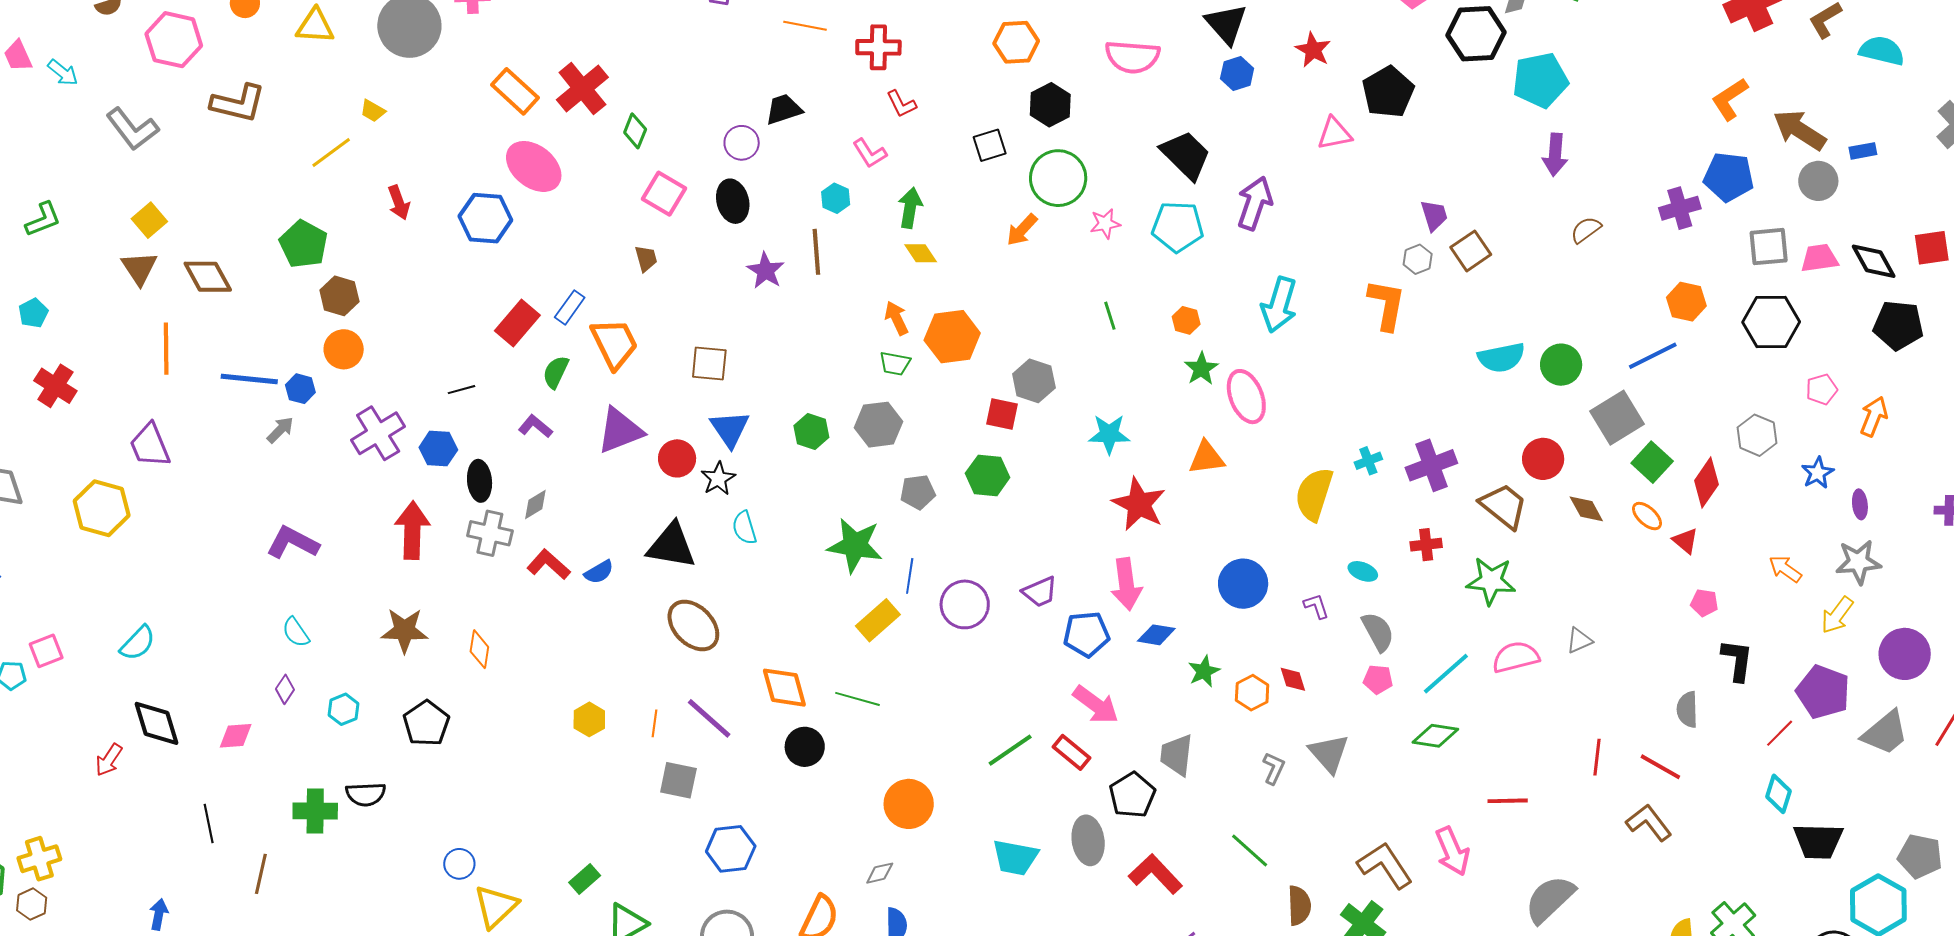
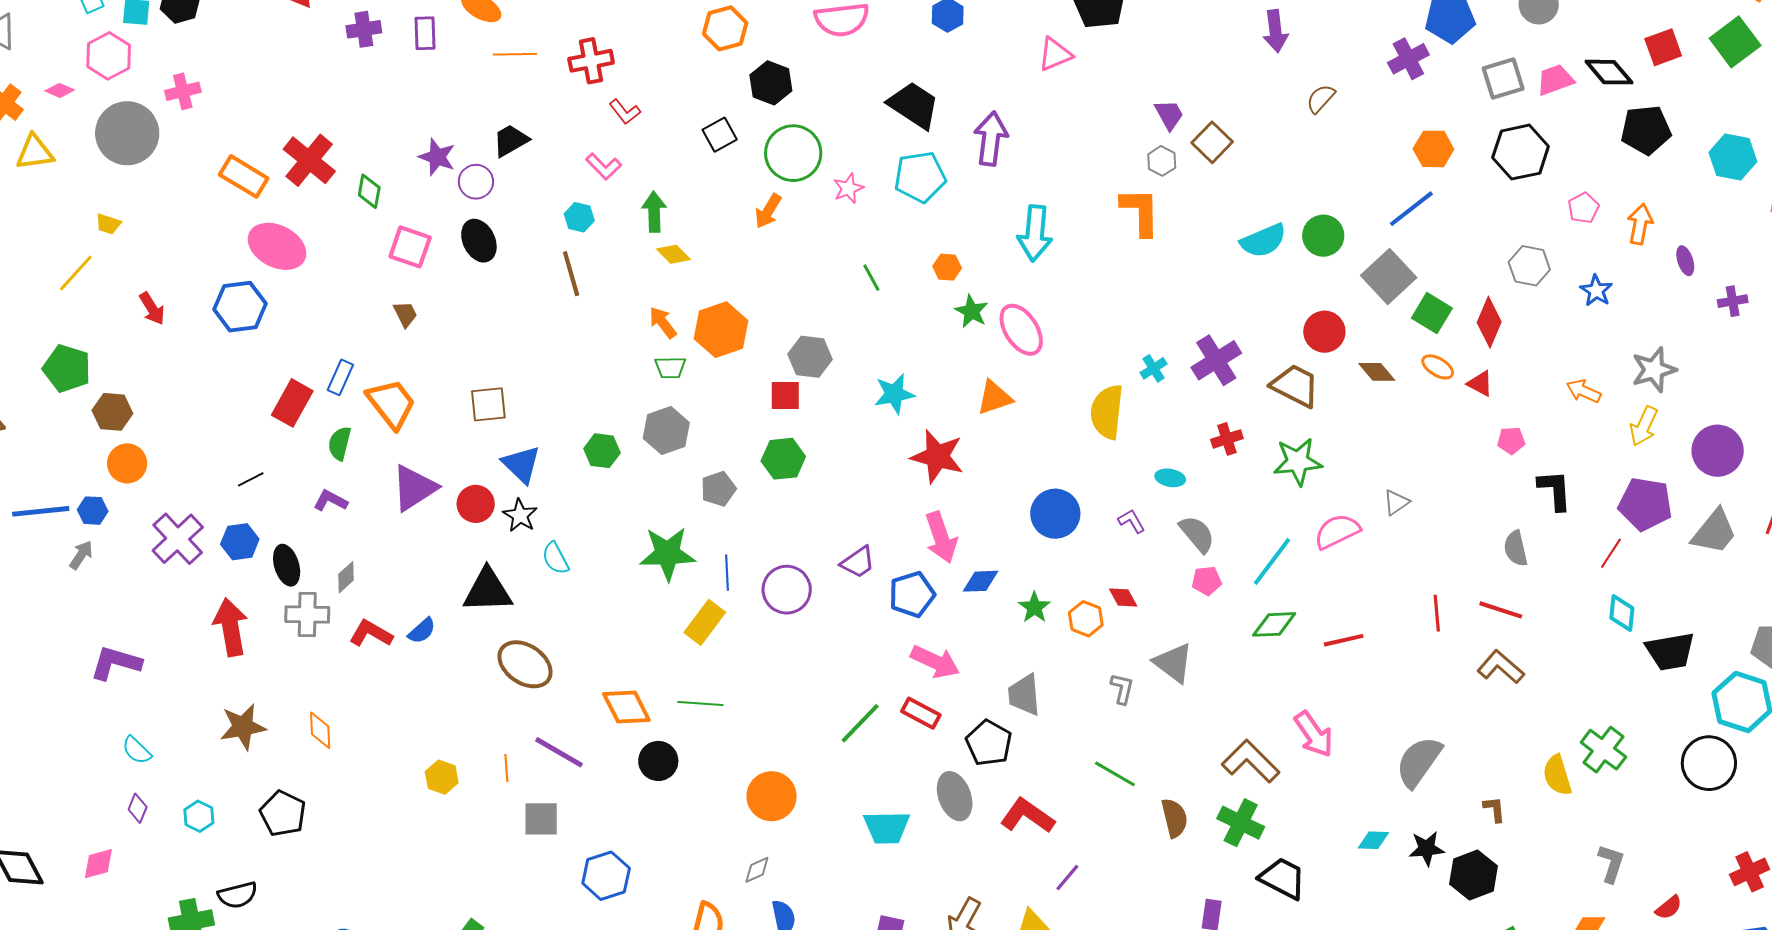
purple star: (766, 271) -> (437, 157), moved
purple ellipse: (1860, 504) -> (1685, 261), moved
red line: (1508, 801) -> (1344, 640), moved

